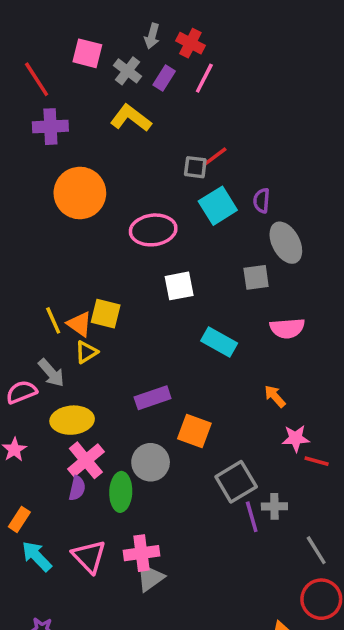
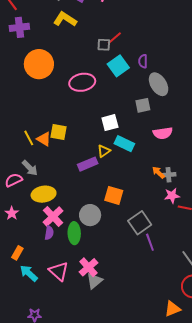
white square: (179, 286) -> (110, 123), moved
yellow triangle: (86, 352) -> (104, 151), moved
purple rectangle: (153, 398) -> (88, 164), moved
gray cross: (274, 506) -> (169, 175), moved
pink cross: (142, 553) -> (89, 267), turned -30

